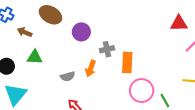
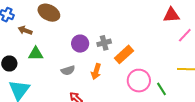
purple circle: (81, 32) -> (80, 44), moved
orange rectangle: (127, 62) -> (124, 54), turned 48
orange arrow: (91, 69) -> (96, 71), moved

